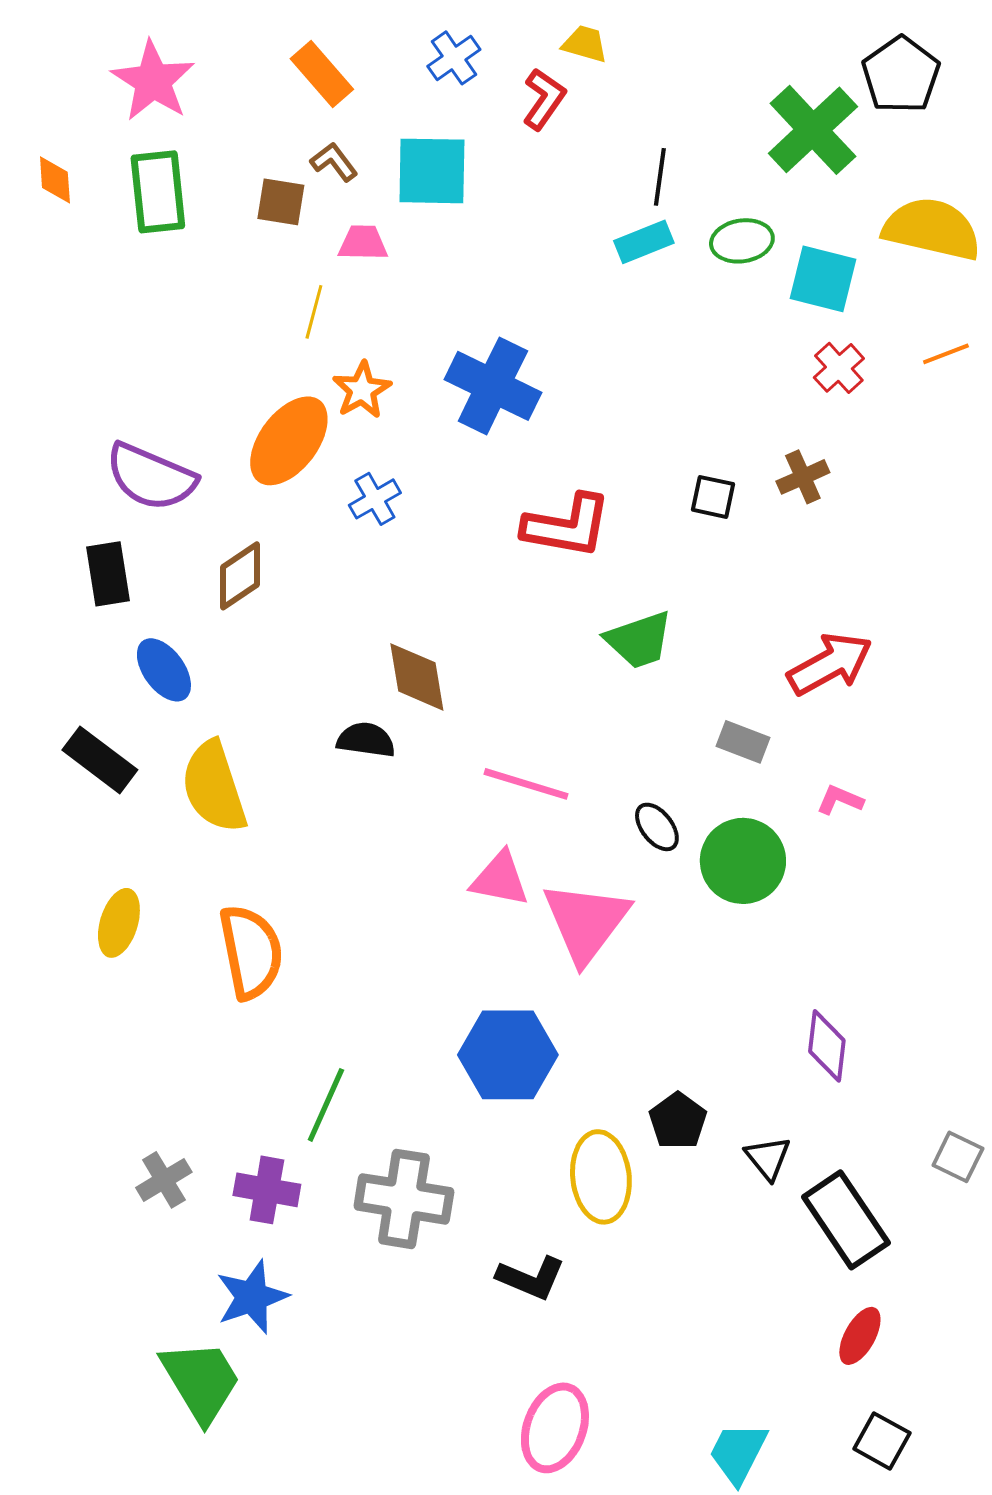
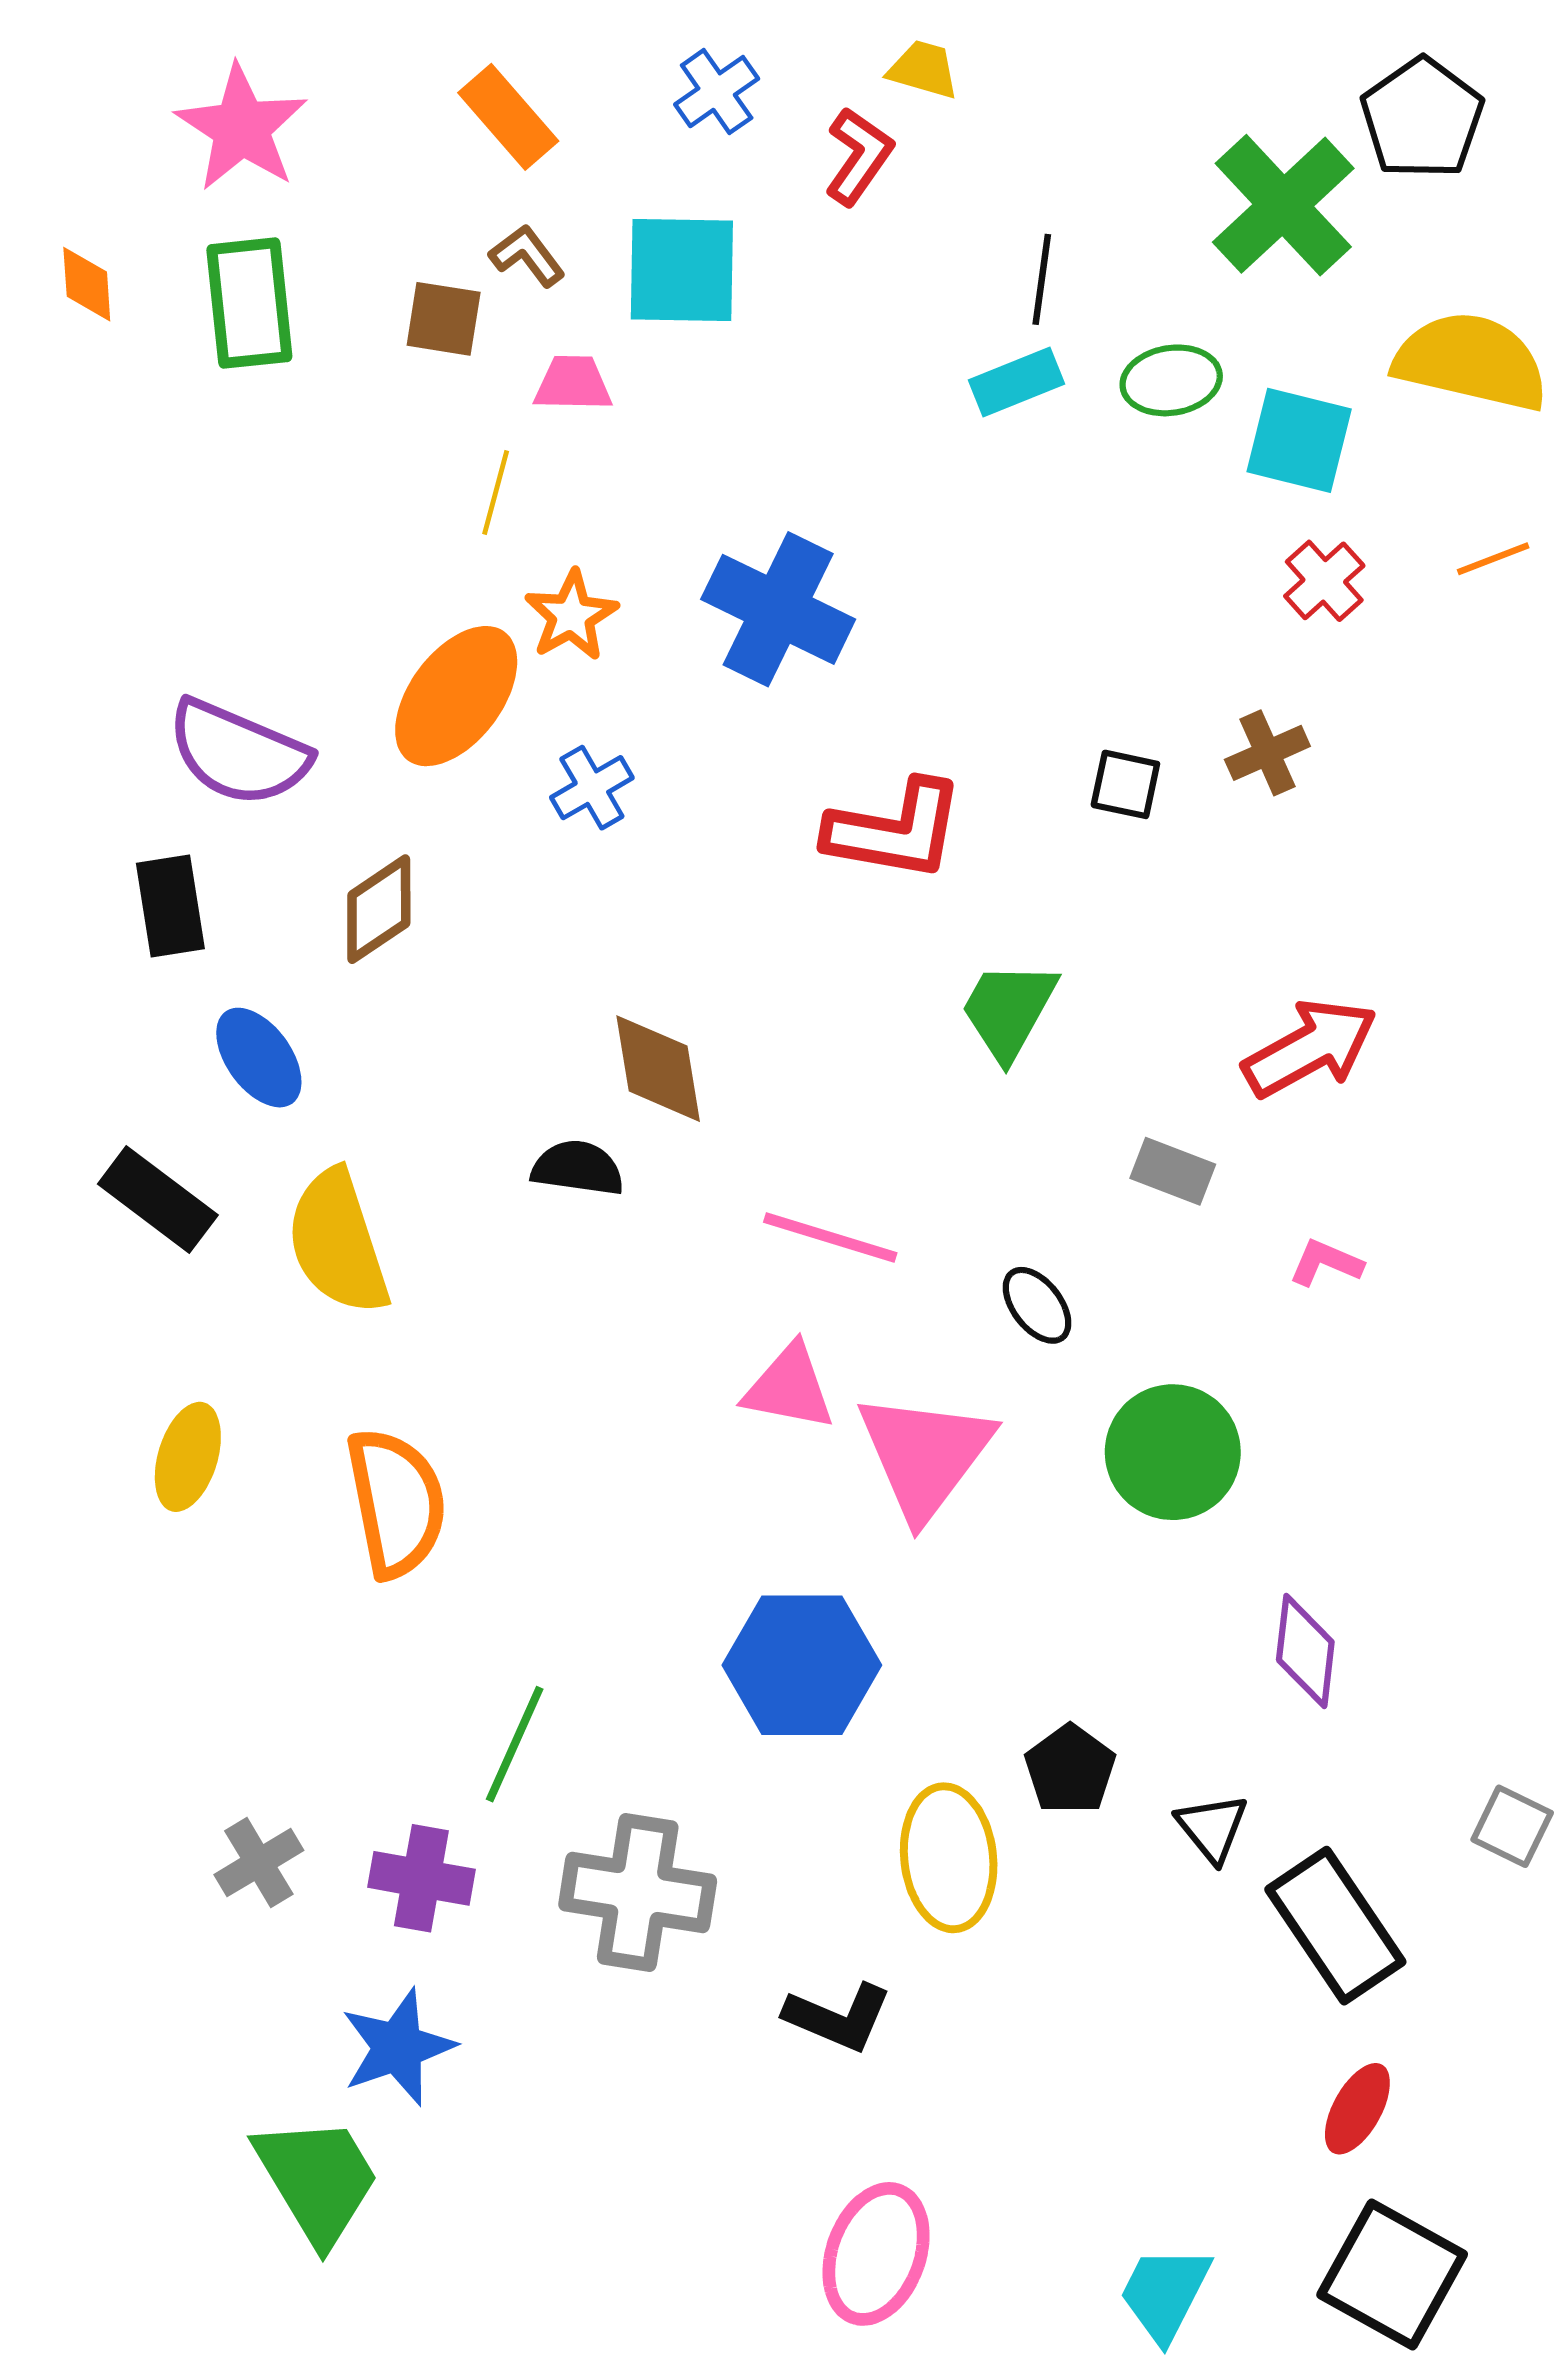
green trapezoid: (639, 640) -> (1009, 1010), turned 138
green circle: (743, 861) -> (1173, 1452), moved
black square: (882, 1441) -> (1392, 2274), size x1.6

